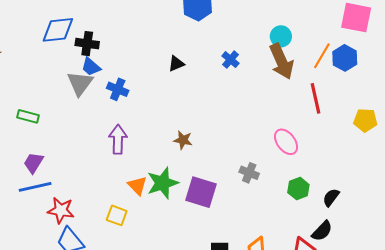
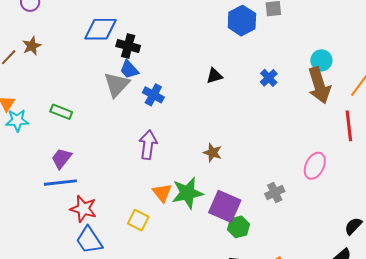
pink ellipse: (286, 142) -> (315, 166), turned 56
gray cross: (249, 173) -> (275, 192), turned 36
green hexagon: (298, 189) -> (239, 227), moved

